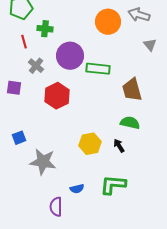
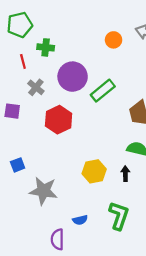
orange circle: (108, 22) -> (114, 40), size x0.6
green rectangle: (98, 69) -> (103, 91), turned -45
black arrow: (119, 146) -> (125, 174), turned 32
green L-shape: (113, 185) -> (119, 216), turned 104

